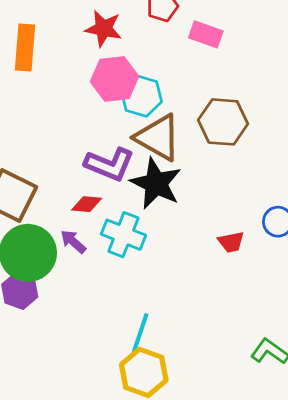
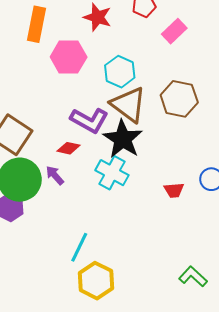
pink rectangle: (206, 34) -> (174, 31), turned -70
pink hexagon: (114, 79) -> (69, 57), moved
cyan cross: (123, 235) -> (112, 173), moved
cyan line: (140, 333) -> (79, 247), moved

